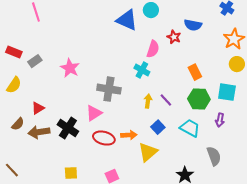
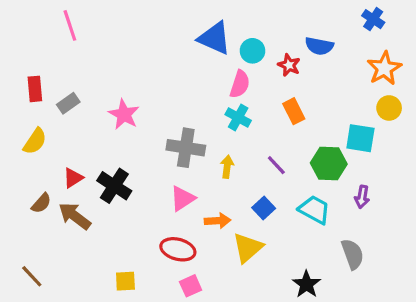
cyan circle: (151, 10) -> (252, 51), moved
pink semicircle: (153, 49) -> (240, 84), moved
red rectangle: (14, 52) -> (35, 89), turned 63
orange rectangle: (195, 72) -> (294, 111), moved
cyan square: (227, 92) -> (360, 138), moved
yellow arrow: (148, 101) -> (227, 167), moved
pink triangle: (94, 113) -> (183, 198), moved
black cross: (68, 128) -> (114, 186), moved
brown arrow: (39, 132) -> (75, 216), turned 45
red ellipse: (104, 138) -> (178, 249), moved

